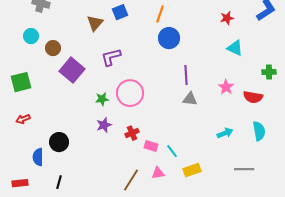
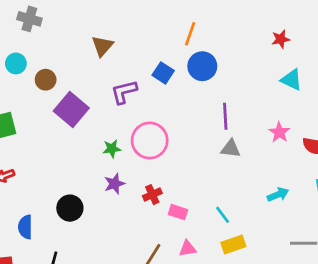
blue square: (120, 12) -> (163, 73), moved, turned -35
black circle: (59, 142) -> (70, 208), moved
cyan line: (172, 151) -> (223, 215), moved

